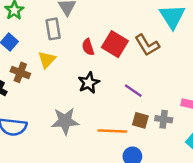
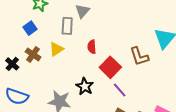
red square: (115, 44) -> (110, 67), moved
black star: (89, 83) -> (85, 86), moved, turned -30

